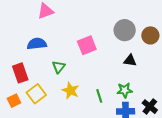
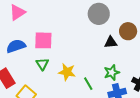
brown circle: (150, 35) -> (128, 31), moved
pink square: (87, 45) -> (43, 40), moved, turned 36
yellow star: (71, 90) -> (67, 72), moved

